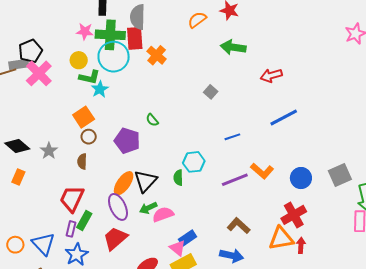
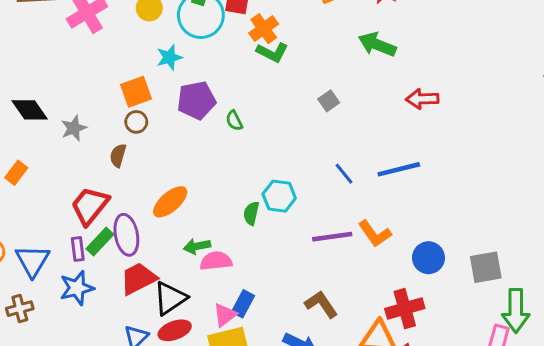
green L-shape: (89, 77) -> (272, 52), moved
blue line: (284, 117) -> (399, 169), moved
blue line: (232, 137) -> (344, 174), turned 56
purple pentagon: (127, 141) -> (196, 100), moved, turned 30
orange rectangle: (18, 177) -> (16, 173), moved
black triangle: (145, 181) -> (170, 298), moved
purple ellipse: (118, 207) -> (126, 235), moved
purple rectangle: (71, 229) -> (78, 249), turned -35
blue rectangle: (188, 238) -> (243, 304), turned -42
pink triangle: (178, 248) -> (225, 315), turned 30

